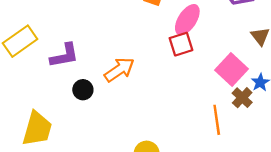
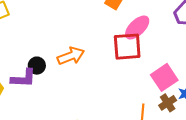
red square: (181, 44) -> (127, 47), size x1.4
purple L-shape: (64, 56) -> (23, 78), moved

